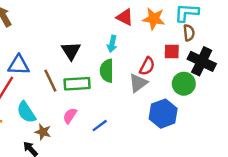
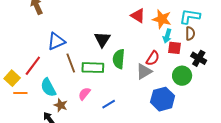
cyan arrow: (112, 44) -> (167, 36), moved
black triangle: (71, 51) -> (102, 39), moved
black cross: (202, 61) -> (199, 58), size x0.7
blue triangle: (19, 65) -> (56, 41), moved, turned -30

